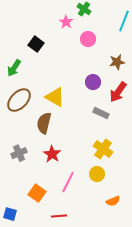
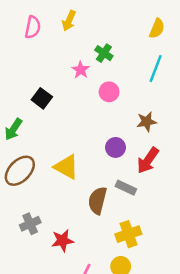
brown semicircle: (44, 123) -> (97, 200), moved
yellow cross: (103, 149) -> (128, 234), turned 36
gray cross: (19, 153) -> (30, 224), moved
red star: (52, 154) -> (62, 241), turned 30

